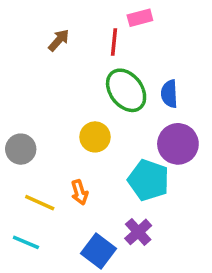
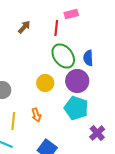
purple circle: (178, 144) -> (77, 81), moved
yellow line: (40, 203) -> (13, 121), turned 72
purple cross: (138, 232) -> (97, 133), moved

